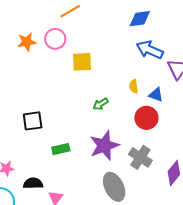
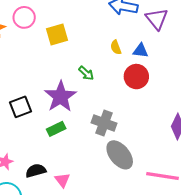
green arrow: (101, 104) -> (86, 73), turned -91
purple star: (104, 146) -> (60, 97), moved
gray cross: (140, 157) -> (104, 123), moved

